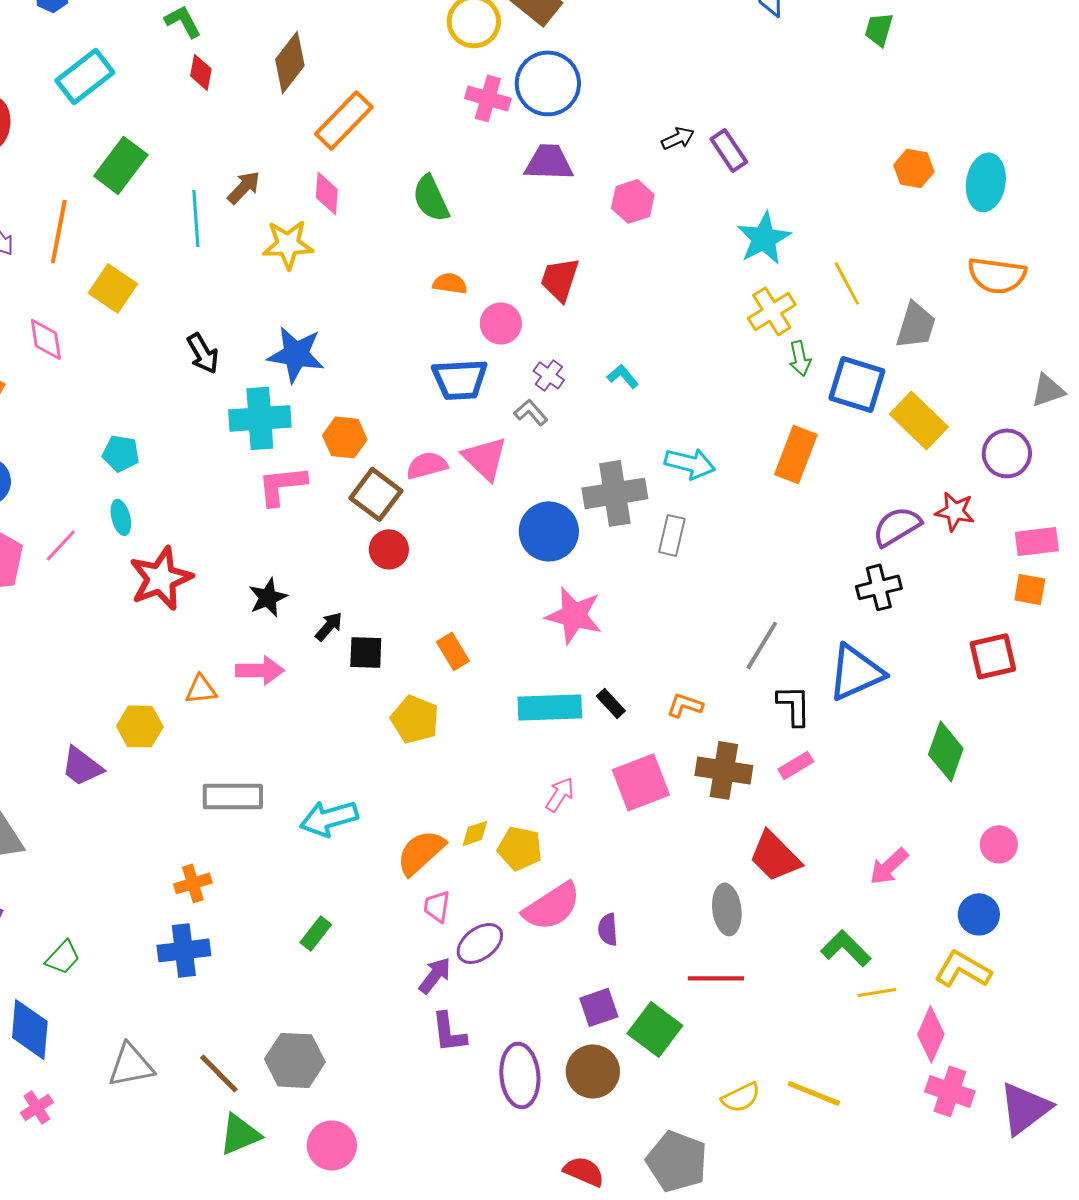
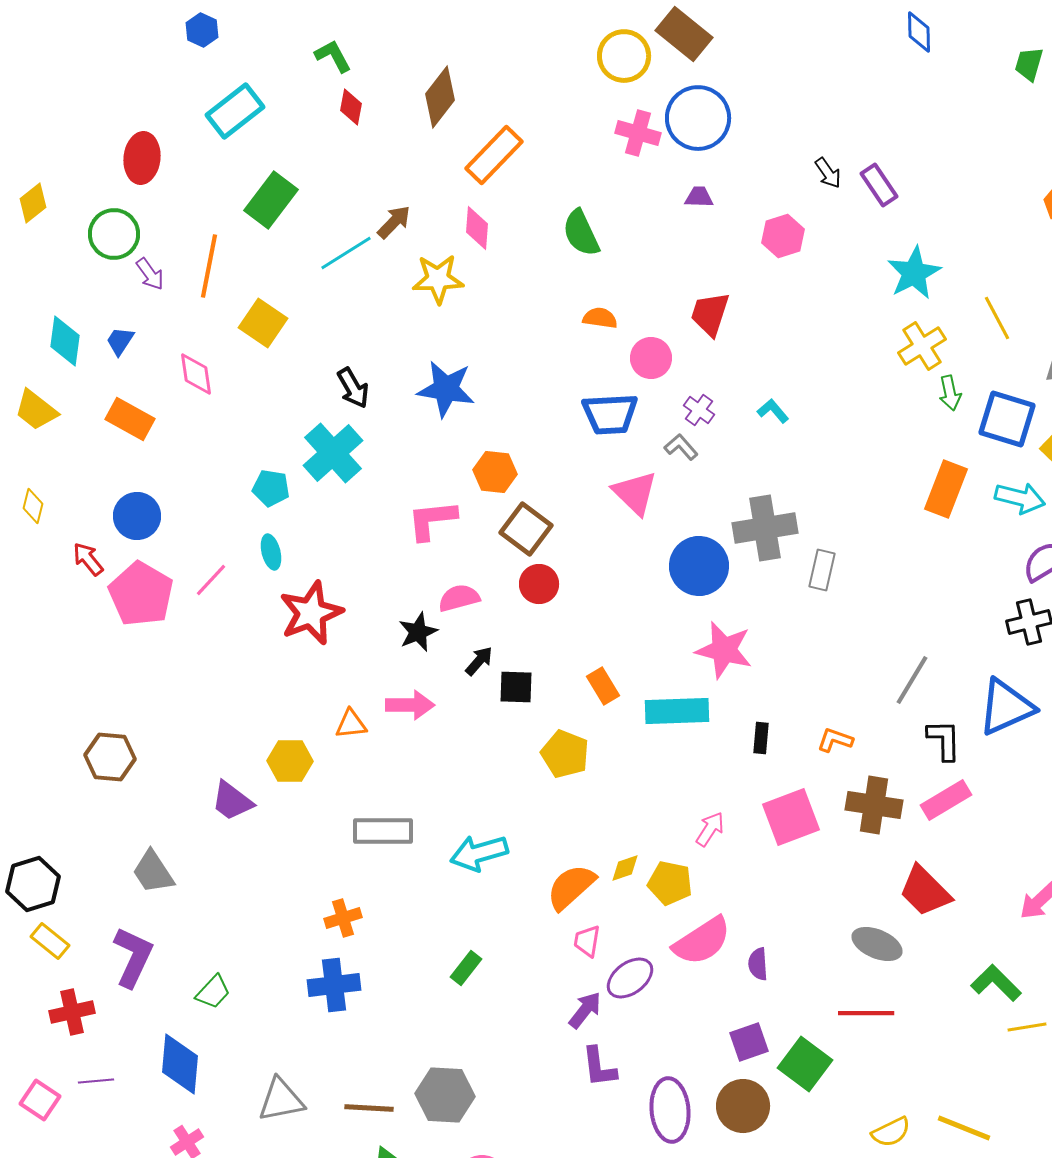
black arrow: (678, 138) -> (828, 173), turned 80
purple trapezoid: (549, 162) -> (699, 197), size x0.6
cyan line: (196, 218) -> (346, 253), turned 62
cyan cross: (260, 418) -> (333, 453), moved, turned -38
cyan arrow: (690, 463) -> (1020, 498), moved
pink semicircle: (427, 465) -> (459, 598), moved
black rectangle: (611, 703) -> (761, 738), turned 48
cyan rectangle: (550, 707) -> (677, 711), moved
pink rectangle: (796, 765) -> (946, 800), size x1.4
gray ellipse: (727, 909) -> (877, 944), turned -60
brown line: (219, 1073) -> (369, 1108), turned -42

